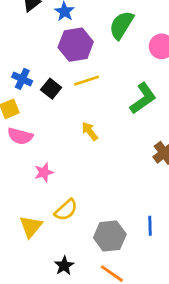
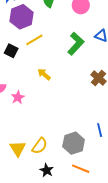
pink star: (44, 172) -> (18, 97), moved
yellow semicircle: (66, 210) -> (40, 146), moved

